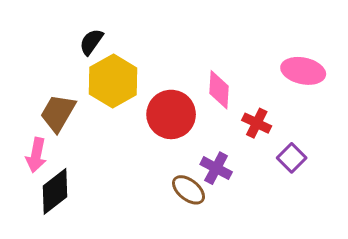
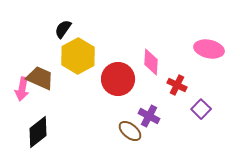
brown trapezoid: (58, 113) -> (40, 78), turned 84
pink arrow: (36, 155) -> (22, 89), moved

